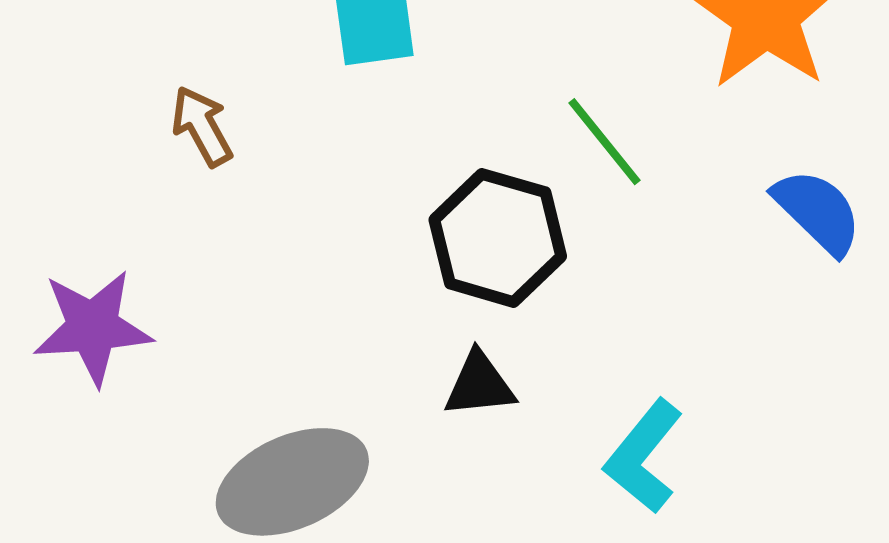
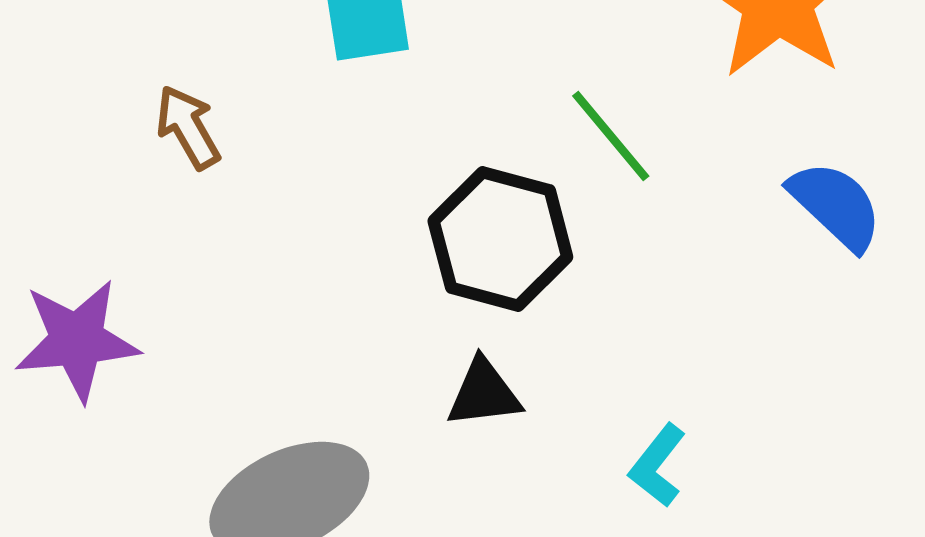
cyan L-shape: (644, 456) -> (657, 465), size x0.7

